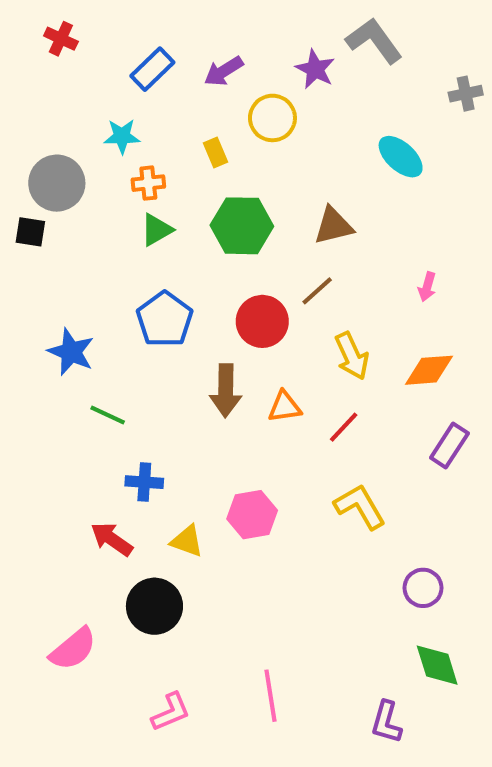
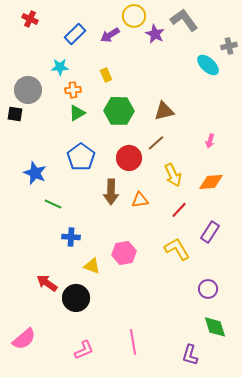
yellow circle: (272, 118) -> (134, 16), moved
cyan ellipse: (401, 157) -> (208, 65), moved
red line: (344, 427) -> (179, 210), moved
purple rectangle: (449, 445) -> (210, 232), moved
red arrow: (112, 539) -> (47, 283), moved
pink semicircle: (73, 649) -> (24, 339), moved

